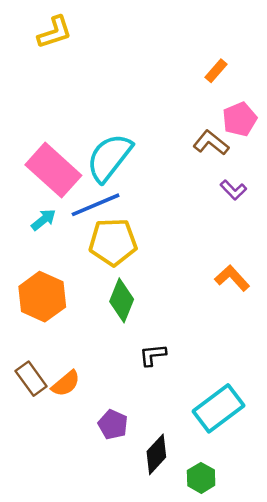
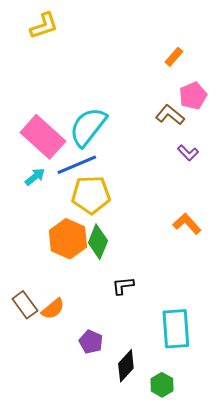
orange hexagon: (42, 297) -> (68, 239), moved
cyan rectangle: (218, 408) -> (176, 329), turned -57

